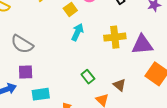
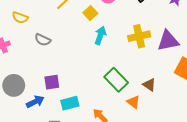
gray semicircle: (22, 44) -> (43, 40), moved, size x0.7
green rectangle: (88, 77) -> (116, 80), size x1.6

